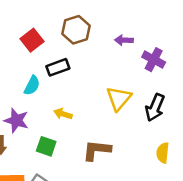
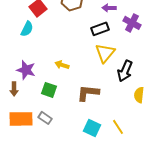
black rectangle: (58, 67) -> (100, 29), moved
cyan semicircle: (32, 85) -> (27, 29), moved
black arrow: (155, 107) -> (125, 71), moved

